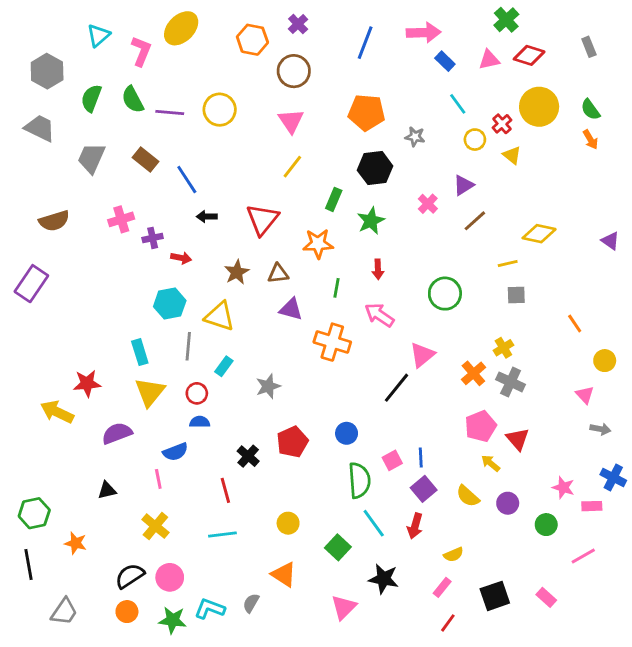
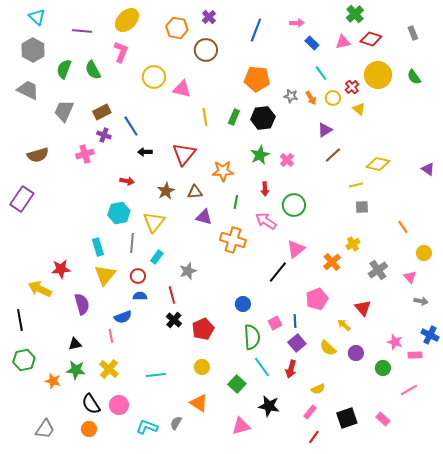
pink arrow: (424, 33) -> (297, 23), size x0.6
cyan triangle: (98, 35) -> (37, 17), moved, turned -36
pink L-shape: (141, 51) -> (121, 52), moved
purple line: (170, 112) -> (82, 31), moved
pink triangle: (291, 121) -> (182, 89), moved, turned -42
orange arrow: (590, 140) -> (311, 98), moved
brown rectangle: (145, 159) -> (102, 112), turned -66
yellow line: (292, 167) -> (205, 117), turned -48
green rectangle: (334, 199) -> (234, 117), moved
pink cross: (428, 204) -> (287, 160), moved
purple cross: (153, 238) -> (104, 135), moved, turned 32
green circle: (445, 294) -> (294, 205), moved
yellow triangle: (220, 316) -> (154, 222), turned 50
gray cross: (511, 382) -> (378, 270), moved, turned 30
pink pentagon: (481, 426) -> (317, 299), moved
purple semicircle: (117, 433) -> (82, 304), turned 95
red pentagon: (292, 442) -> (203, 329), moved
red line: (225, 490) -> (172, 295), moved
black line: (29, 565) -> (20, 320), moved
black semicircle: (130, 576) -> (91, 404), turned -90
pink triangle: (344, 607) -> (241, 426), turned 30
green star: (173, 620) -> (76, 370), moved

